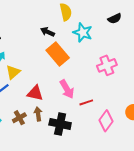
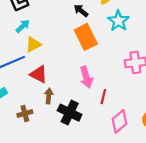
red triangle: (35, 93) -> (39, 74), moved
red line: (86, 102) -> (103, 97), turned -72
brown cross: (19, 118) -> (25, 113), moved

